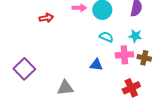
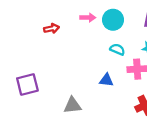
purple square: (24, 69) -> (27, 84), turned 30

